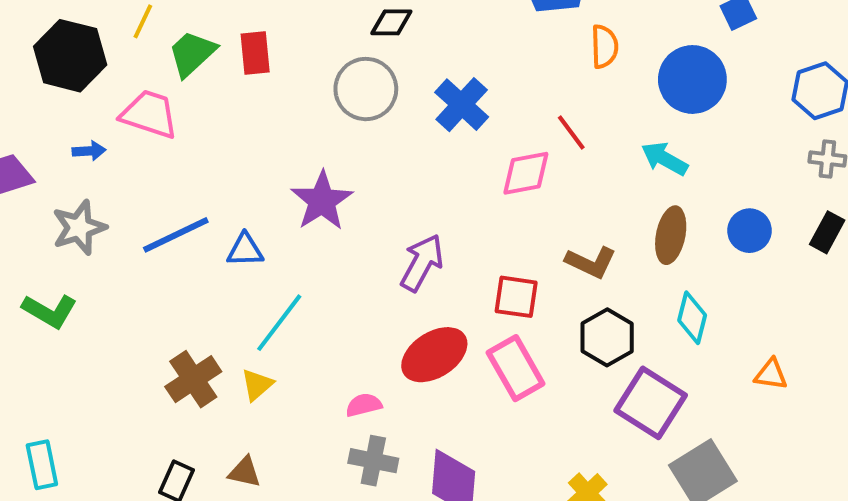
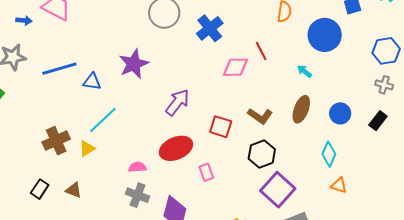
cyan arrow: (664, 159) -> (304, 71), size x0.7
cyan diamond: (692, 318) -> (329, 154), moved
pink rectangle: (516, 368) -> (206, 172), moved, size x0.6

